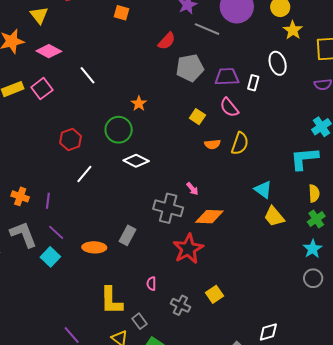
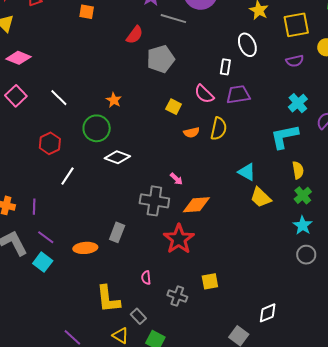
white line: (88, 75) -> (59, 98), moved
purple trapezoid: (227, 77) -> (238, 94), moved
yellow square: (214, 294) -> (210, 281), turned 30

